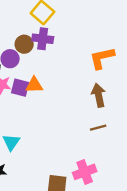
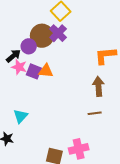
purple cross: (43, 39) -> (58, 33), turned 30
brown circle: (24, 44) -> (42, 36), size x1.5

